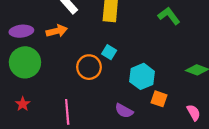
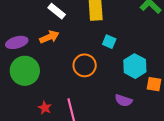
cyan square: (109, 52) -> (109, 42), moved
red star: (23, 104) -> (45, 108), moved

